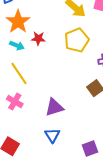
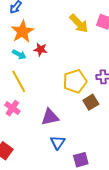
yellow pentagon: (77, 40) -> (75, 81), moved
blue triangle: (52, 135) -> (58, 143), moved

